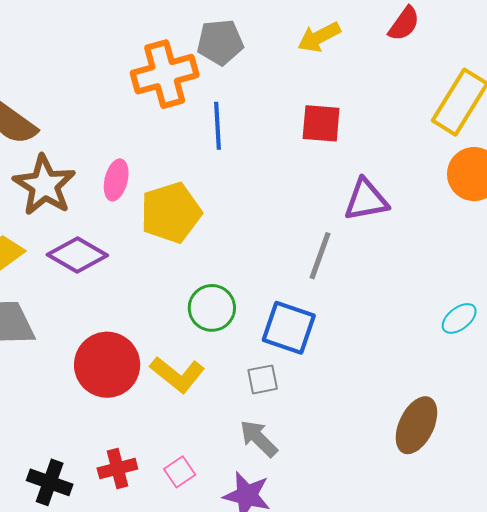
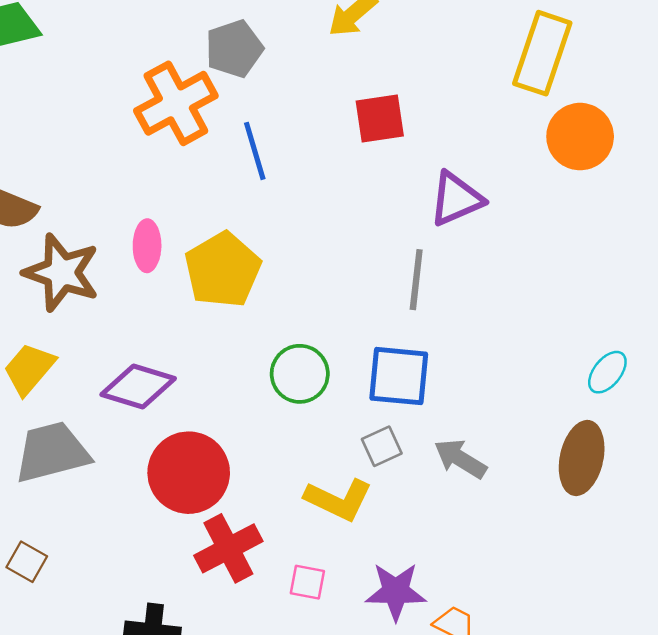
purple diamond: (77, 255) -> (138, 387), moved
cyan ellipse: (459, 318) -> (607, 372), moved
yellow L-shape: (177, 374) -> (338, 500), moved
gray arrow: (259, 438) -> (460, 459), moved
red cross: (117, 468) -> (228, 548), moved, size x1.4
pink square: (180, 472) -> (307, 582), turned -32

